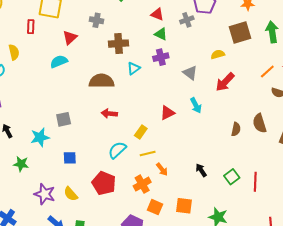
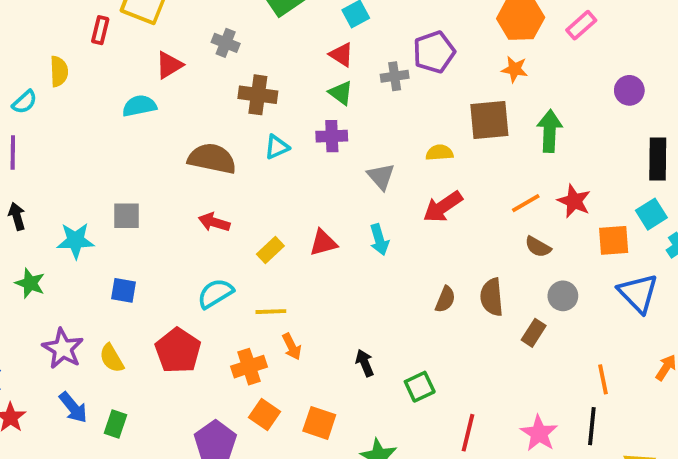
yellow rectangle: (141, 132) -> (270, 250), moved
red line: (255, 182) -> (468, 433), moved

